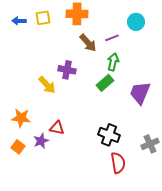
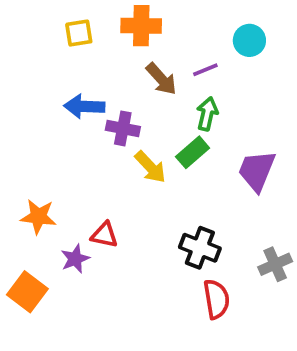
blue arrow: (19, 21) -> (84, 106), moved, size x1.5
yellow arrow: (47, 85) -> (150, 167), moved
orange square: (18, 147) -> (27, 292), moved, size x1.5

